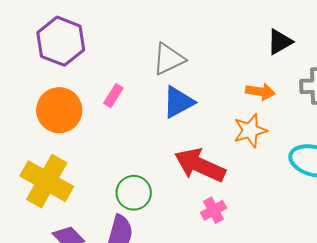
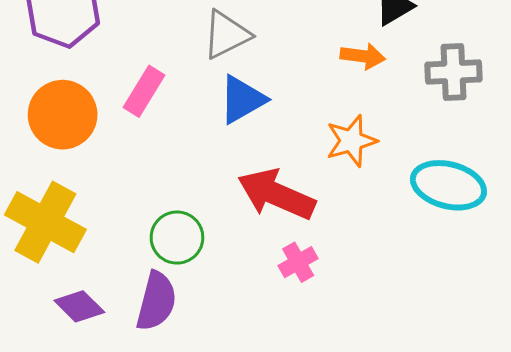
orange arrow: (260, 92) -> (363, 56), moved
pink rectangle: (113, 96) -> (144, 91), size x1.4

